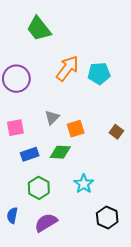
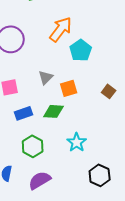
cyan pentagon: (99, 74) -> (81, 50), moved, turned -30

